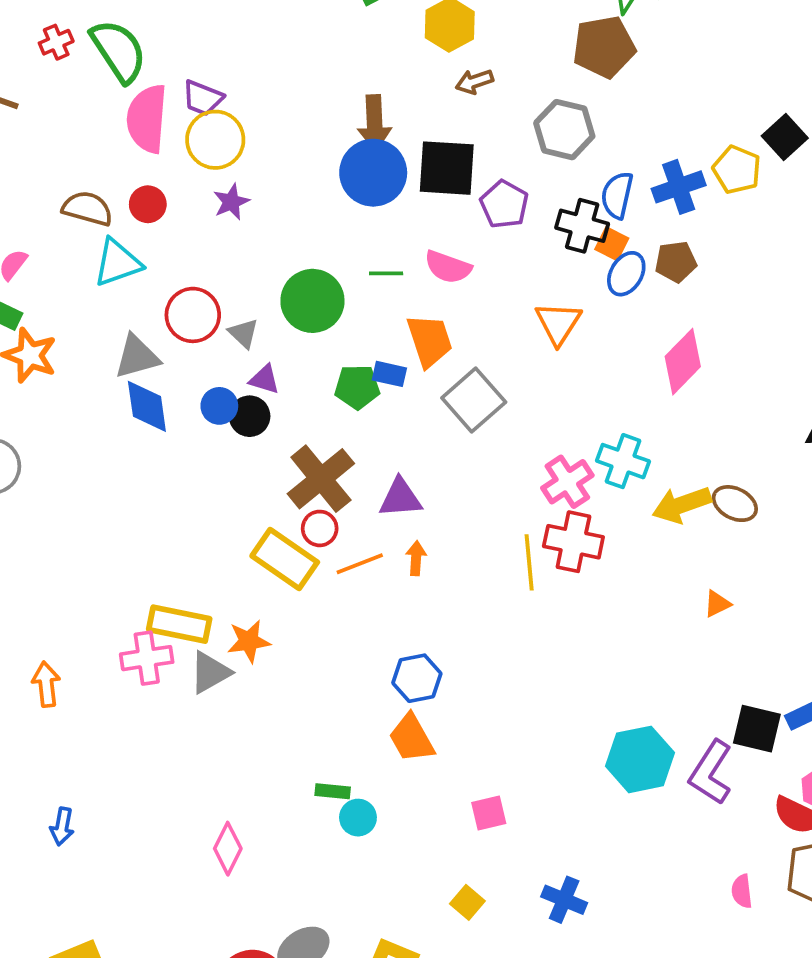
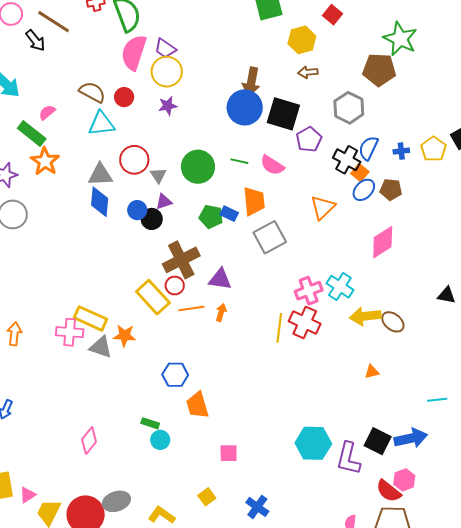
blue cross: (679, 187) -> (401, 151), size x0.6
purple triangle: (264, 379) -> (164, 202), turned -48
gray triangle: (210, 672) -> (101, 347), turned 35
blue hexagon: (417, 678) -> (175, 375), moved
purple L-shape: (711, 772) -> (348, 458), turned -32

